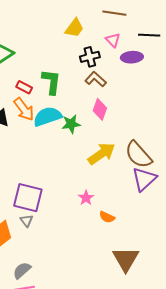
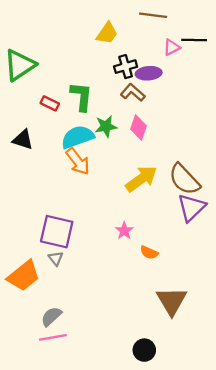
pink triangle: (113, 40) -> (172, 47), moved, turned 49
purple ellipse: (132, 57) -> (149, 73), moved
orange arrow: (24, 109) -> (78, 161), moved
green star: (71, 124) -> (106, 126), moved

